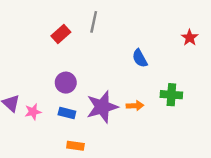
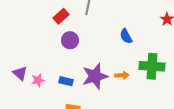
purple circle: (66, 83) -> (70, 40), moved
green cross: (171, 95) -> (152, 66), size x1.4

